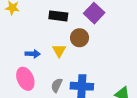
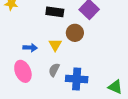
gray semicircle: (57, 85) -> (54, 70), moved

